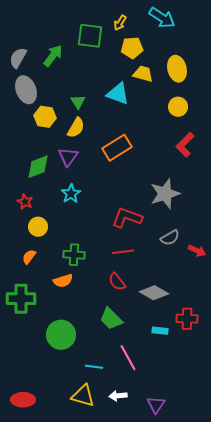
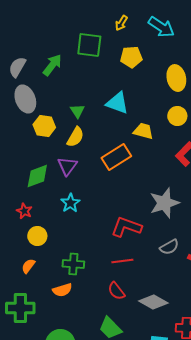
yellow arrow: (120, 23) -> (121, 23), moved
yellow trapezoid: (143, 74) -> (143, 131), moved

